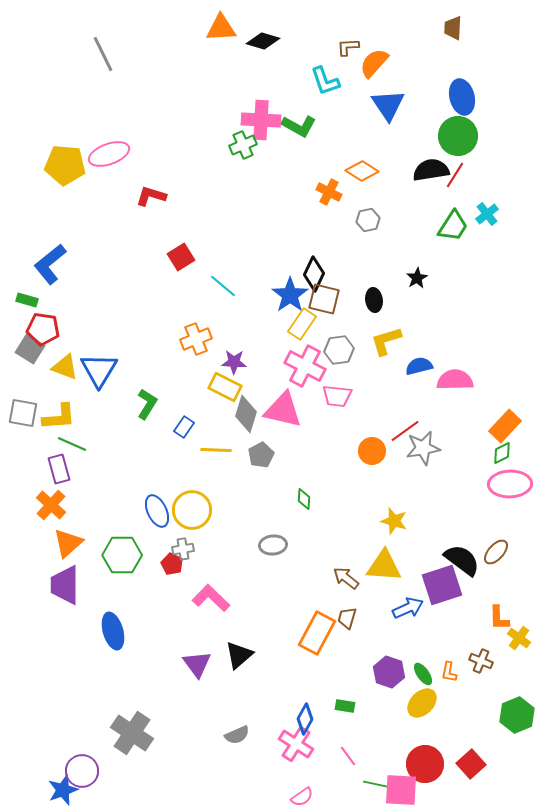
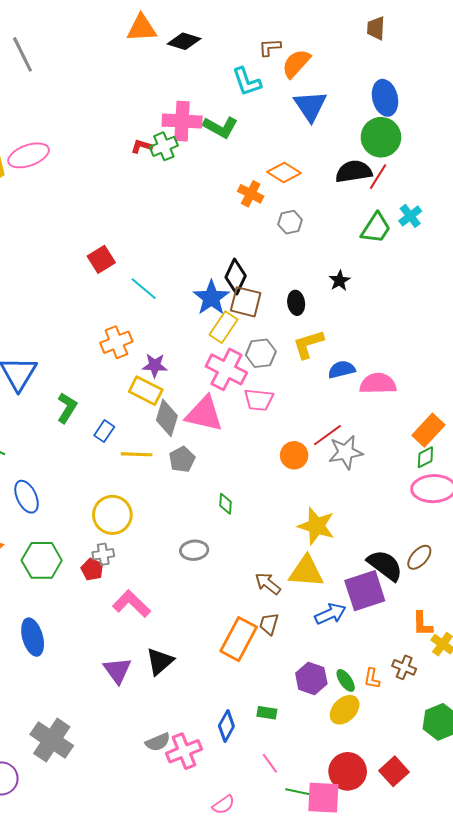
red L-shape: (151, 196) -> (142, 146), moved, size x0.7
blue ellipse: (157, 511) -> (27, 497), moved
yellow star: (394, 521) -> (316, 526), size x1.4
pink cross: (296, 744) -> (184, 751), moved, turned 36

